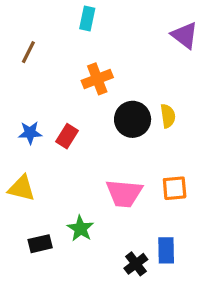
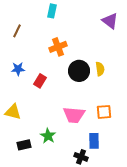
blue star: (30, 133) -> (18, 69), moved
blue rectangle: (166, 250) -> (94, 141), moved
black cross: (136, 264) -> (81, 157), turned -32

